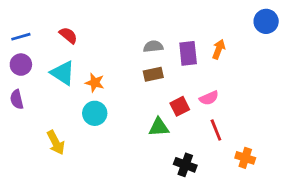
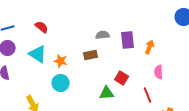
orange arrow: (219, 49) -> (150, 47), moved
brown rectangle: (153, 74) -> (91, 55), moved
pink semicircle: (209, 98) -> (159, 72), moved, turned 112
red square: (180, 106) -> (122, 78), turned -32

